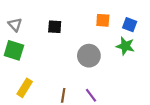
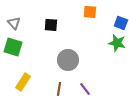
orange square: (103, 20) -> (90, 12), moved
gray circle: (89, 56) -> (68, 60), moved

